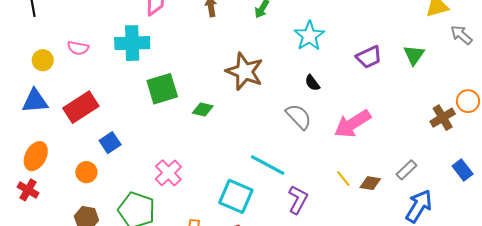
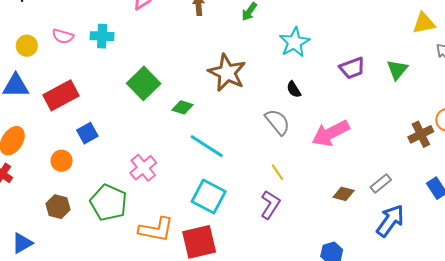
cyan cross: (132, 43) -> (102, 36), moved, size x0.7
green square: (162, 89) -> (144, 83), turned -32
cyan line: (268, 165) -> (207, 146), moved
yellow line: (343, 179) -> (277, 172), moved

